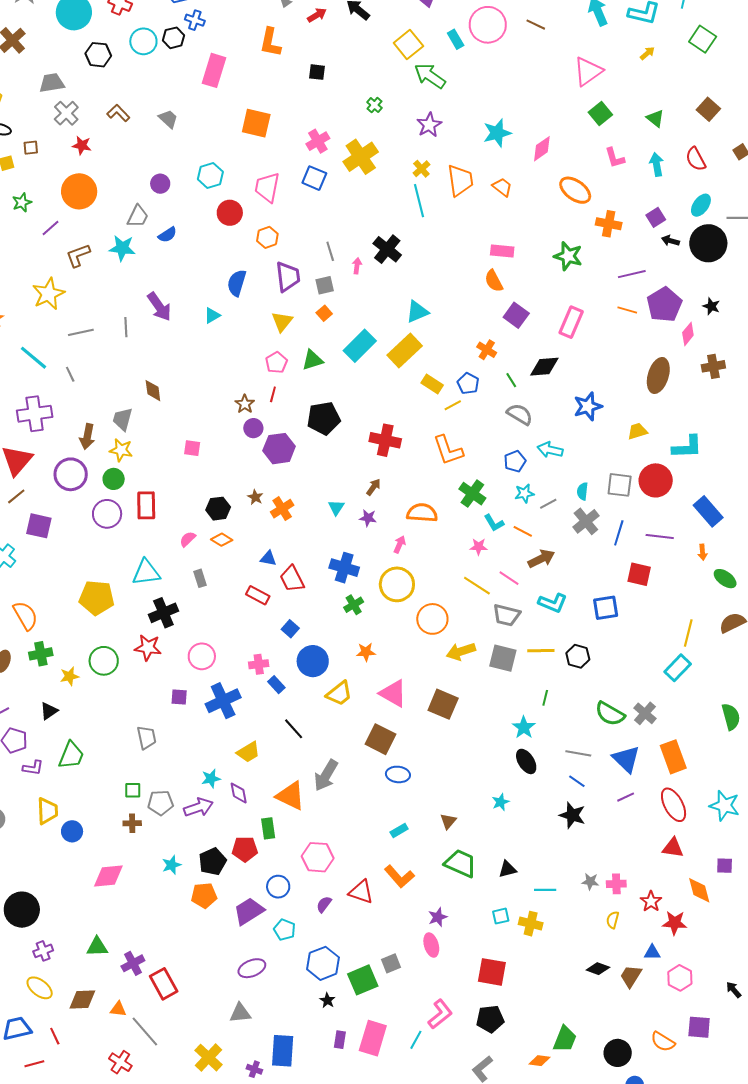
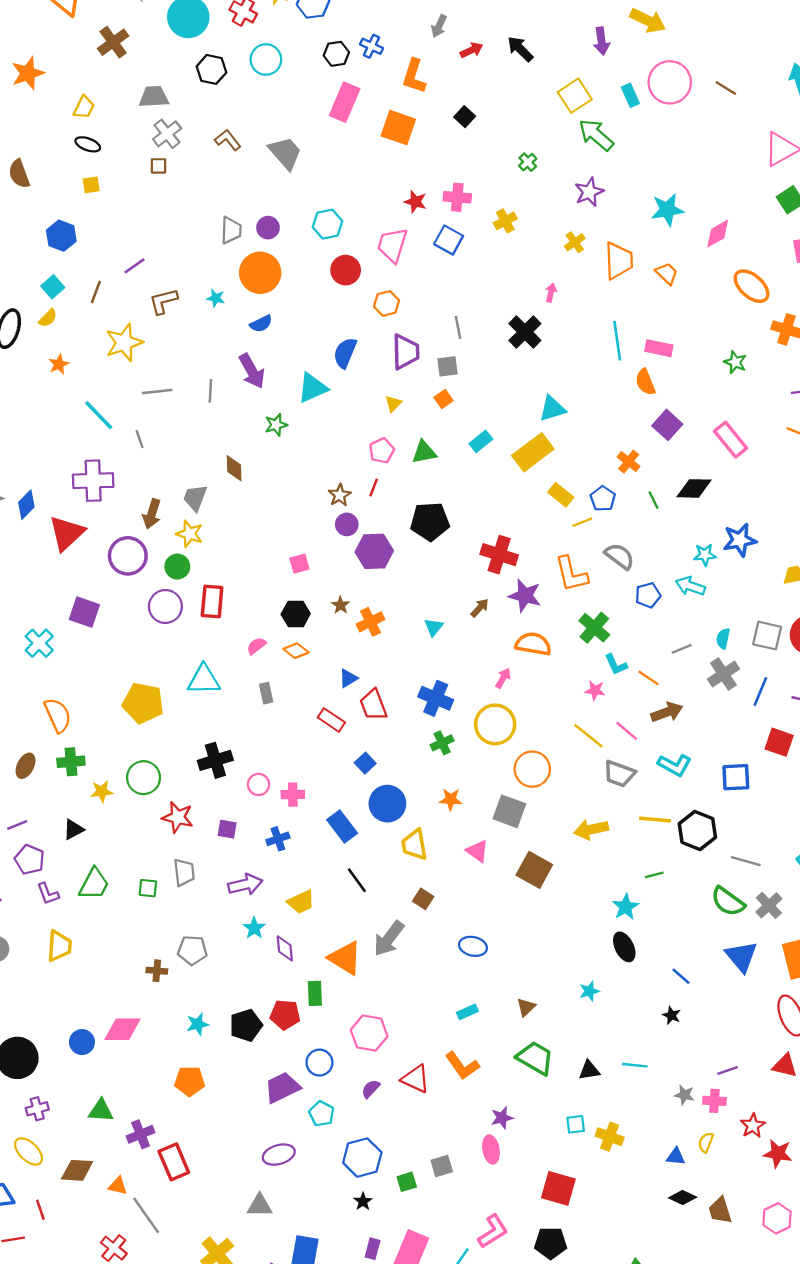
blue cross: (195, 20) -> (372, 46), moved
black hexagon: (174, 38) -> (336, 54), moved
black square: (317, 72) -> (465, 117), turned 30
gray trapezoid: (168, 119) -> (285, 153), size x1.5
orange square: (256, 123) -> (398, 128), moved
pink cross: (318, 141) -> (457, 197), turned 30
red star: (82, 145) -> (415, 202), moved
brown square: (31, 148) -> (158, 166), moved
yellow cross: (361, 157) -> (505, 221), size x0.6
orange circle: (79, 191) -> (260, 273), moved
cyan line: (419, 201) -> (617, 341), moved
green star: (22, 202) -> (276, 425), moved
gray trapezoid: (138, 216) -> (231, 230), moved, turned -30
blue semicircle: (167, 235) -> (261, 324), moved
cyan star: (122, 248) -> (216, 298), size x0.6
green star: (568, 256) -> (735, 362), size x0.7
pink arrow: (357, 266) -> (551, 293), moved
cyan triangle: (212, 315) -> (312, 388), size x1.6
yellow triangle: (282, 322) -> (393, 404), size x0.7
pink rectangle: (571, 322) -> (731, 440), turned -68
cyan rectangle: (360, 346) -> (481, 441), size x0.6
gray semicircle: (520, 414) -> (620, 556), moved
pink square: (192, 448) -> (299, 564), moved, turned -30
cyan star: (524, 493) -> (705, 555), moved
brown line: (16, 496) -> (96, 292), moved, turned -36
purple star: (368, 518) -> (525, 596), moved, size x1.6
blue triangle: (268, 558) -> (348, 678), turned -48
black cross: (163, 613) -> (215, 760), moved
red star: (148, 648) -> (178, 817), moved
yellow arrow: (461, 651) -> (591, 829), moved
pink circle: (202, 656) -> (259, 784), size x0.7
black hexagon: (578, 656) -> (697, 830), size x1.4
gray square: (503, 658) -> (509, 811), moved
pink cross: (259, 664) -> (293, 795), moved
blue rectangle: (276, 685) -> (342, 826), size x1.5
pink triangle: (393, 693) -> (477, 851), size x0.7
yellow trapezoid: (339, 694) -> (414, 845), turned 112
green line: (545, 698) -> (654, 875), turned 56
blue cross: (223, 701) -> (278, 839), size x0.6
brown square: (381, 739) -> (423, 899), moved, size x0.6
gray line: (578, 753) -> (746, 861), moved
purple L-shape: (33, 768) -> (48, 894), turned 55
cyan star: (211, 779) -> (254, 928), turned -30
green square: (133, 790) -> (148, 888), moved
purple line: (626, 797) -> (728, 1071), moved
purple arrow: (198, 807) -> (245, 885), moved
black star: (572, 815) -> (672, 1015), size x0.6
blue circle: (72, 831) -> (82, 1042), moved
cyan line: (545, 890) -> (635, 1065), moved
orange pentagon: (204, 895) -> (190, 1081), moved
blue triangle: (652, 952) -> (676, 1156), moved
brown trapezoid: (631, 976) -> (720, 1210), turned -55
green square: (363, 980) -> (407, 1182), size x0.6

